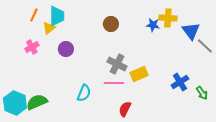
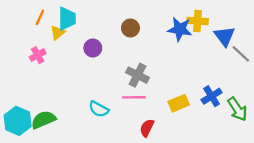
blue star: (153, 25) -> (180, 29), size x1.5
purple circle: (66, 49) -> (93, 48), moved
yellow rectangle: (139, 74) -> (179, 103), moved
cyan semicircle: (84, 93) -> (99, 109), turned 96
green arrow: (202, 93) -> (237, 109), size x1.5

